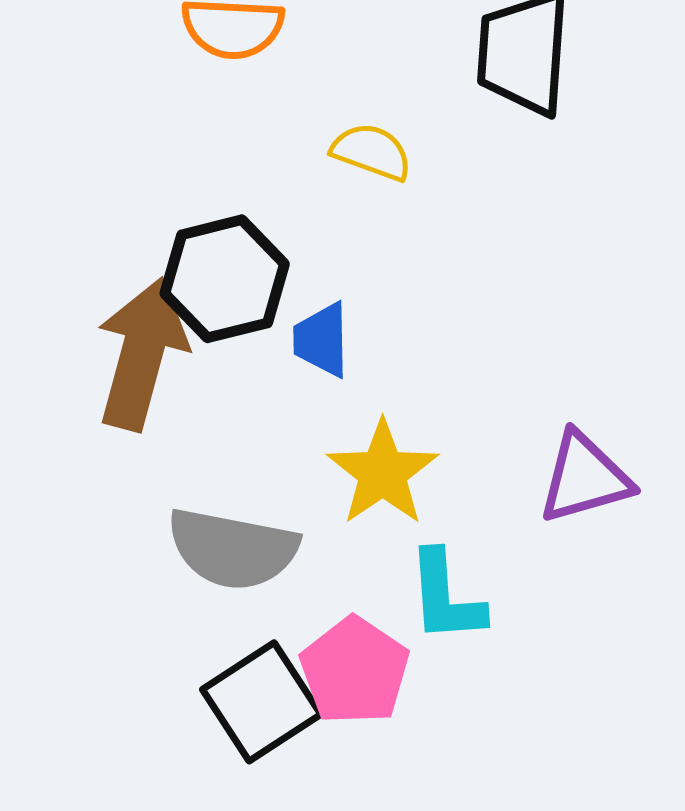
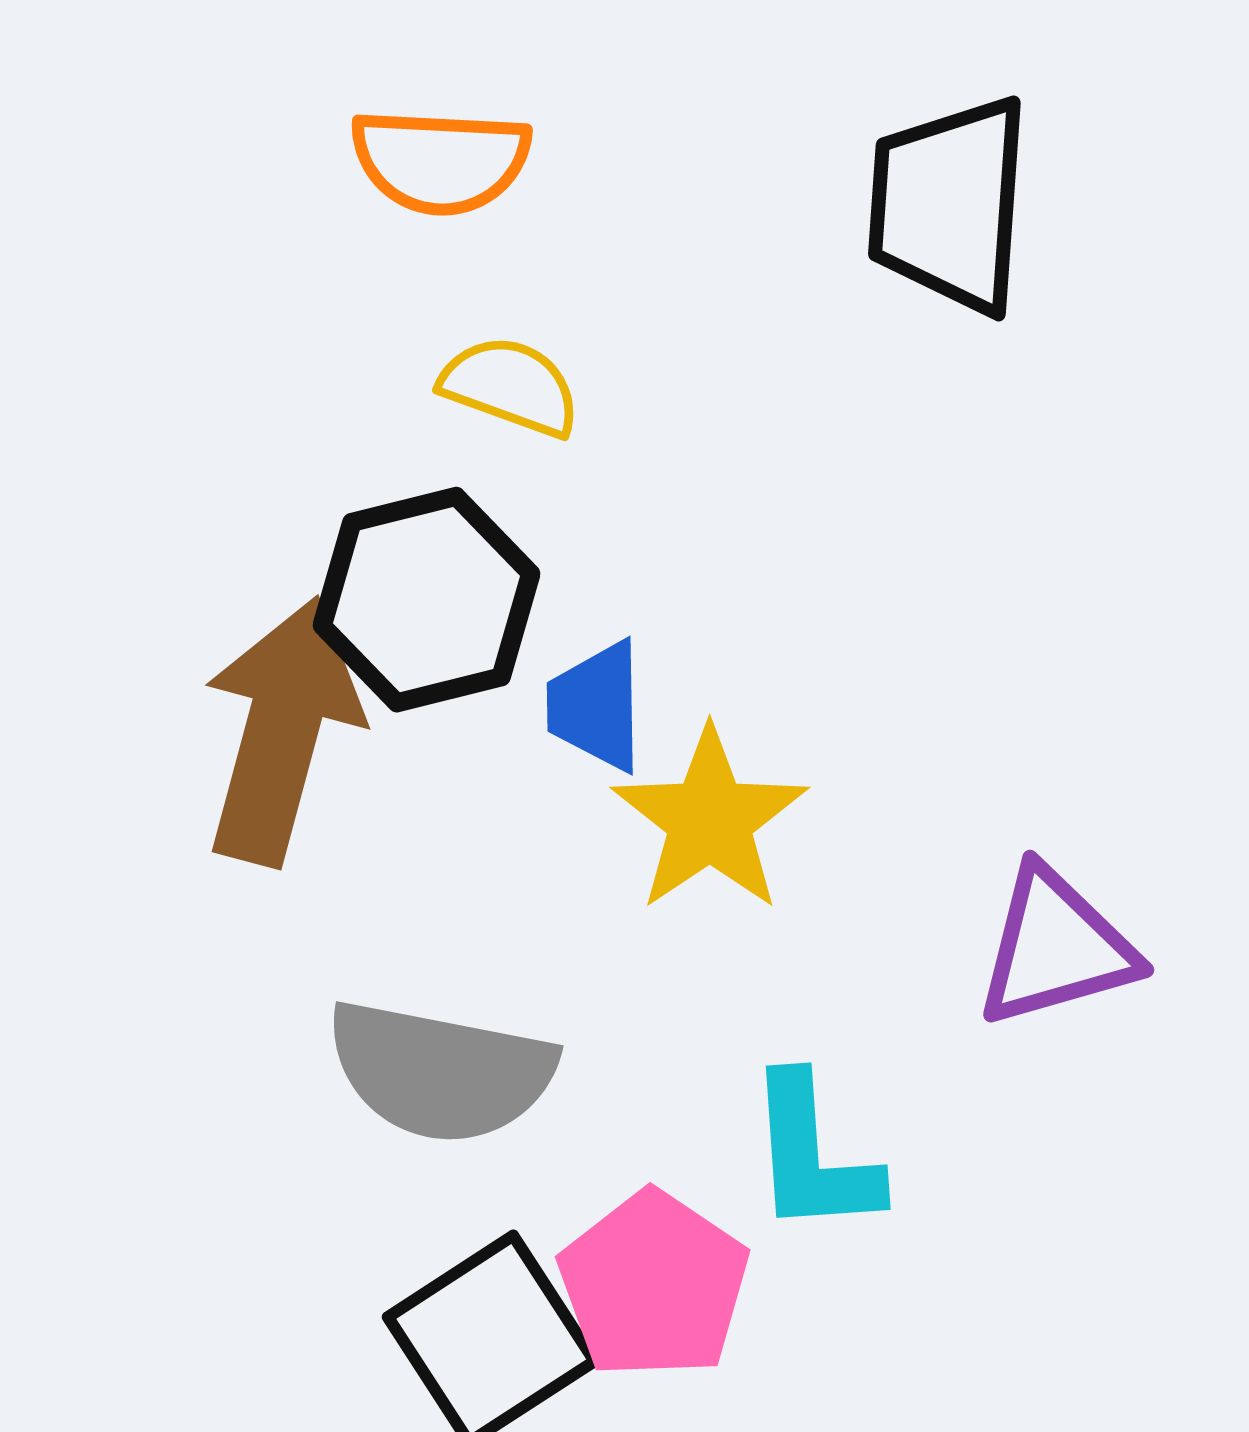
yellow semicircle: (372, 152) -> (510, 386), moved
yellow star: (383, 473) -> (710, 820), moved

